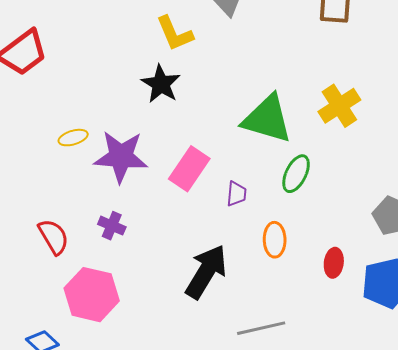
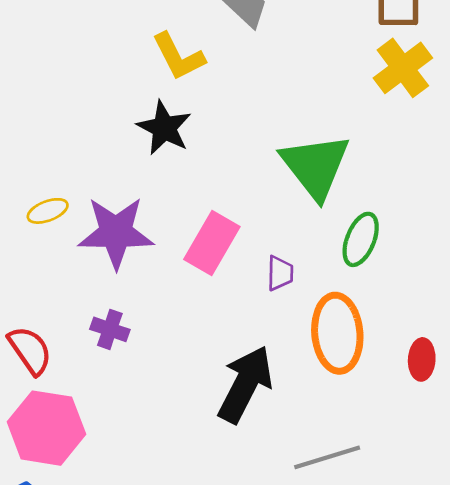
yellow cross: (339, 106) -> (403, 68), moved
green triangle: (267, 119) -> (315, 166), turned 40
orange ellipse: (275, 240) -> (337, 333), size x1.6
pink hexagon: (92, 295) -> (46, 428), moved

